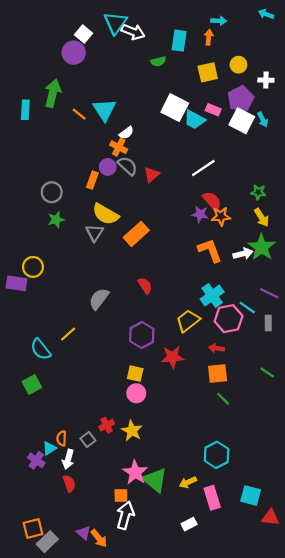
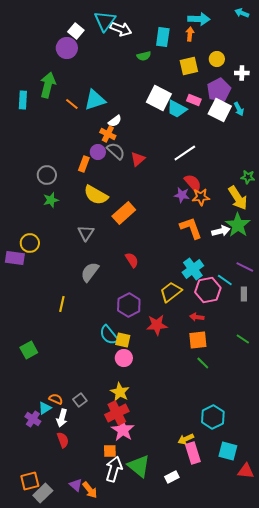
cyan arrow: (219, 21) -> (199, 19), size x1.5
cyan triangle: (104, 110) -> (95, 100), turned 45
green star: (258, 192) -> (248, 177), moved
yellow arrow: (262, 217) -> (238, 198), size x1.4
gray triangle: (95, 233) -> (86, 233), moved
yellow line: (68, 334) -> (62, 304), turned -35
cyan semicircle: (41, 349) -> (109, 335), moved
red cross: (107, 425) -> (117, 413), moved, size x1.6
orange semicircle: (62, 438) -> (56, 399), turned 112
cyan hexagon: (217, 455) -> (213, 417), moved
green triangle: (155, 480) -> (139, 466), moved
yellow arrow: (188, 482) -> (186, 439), moved

